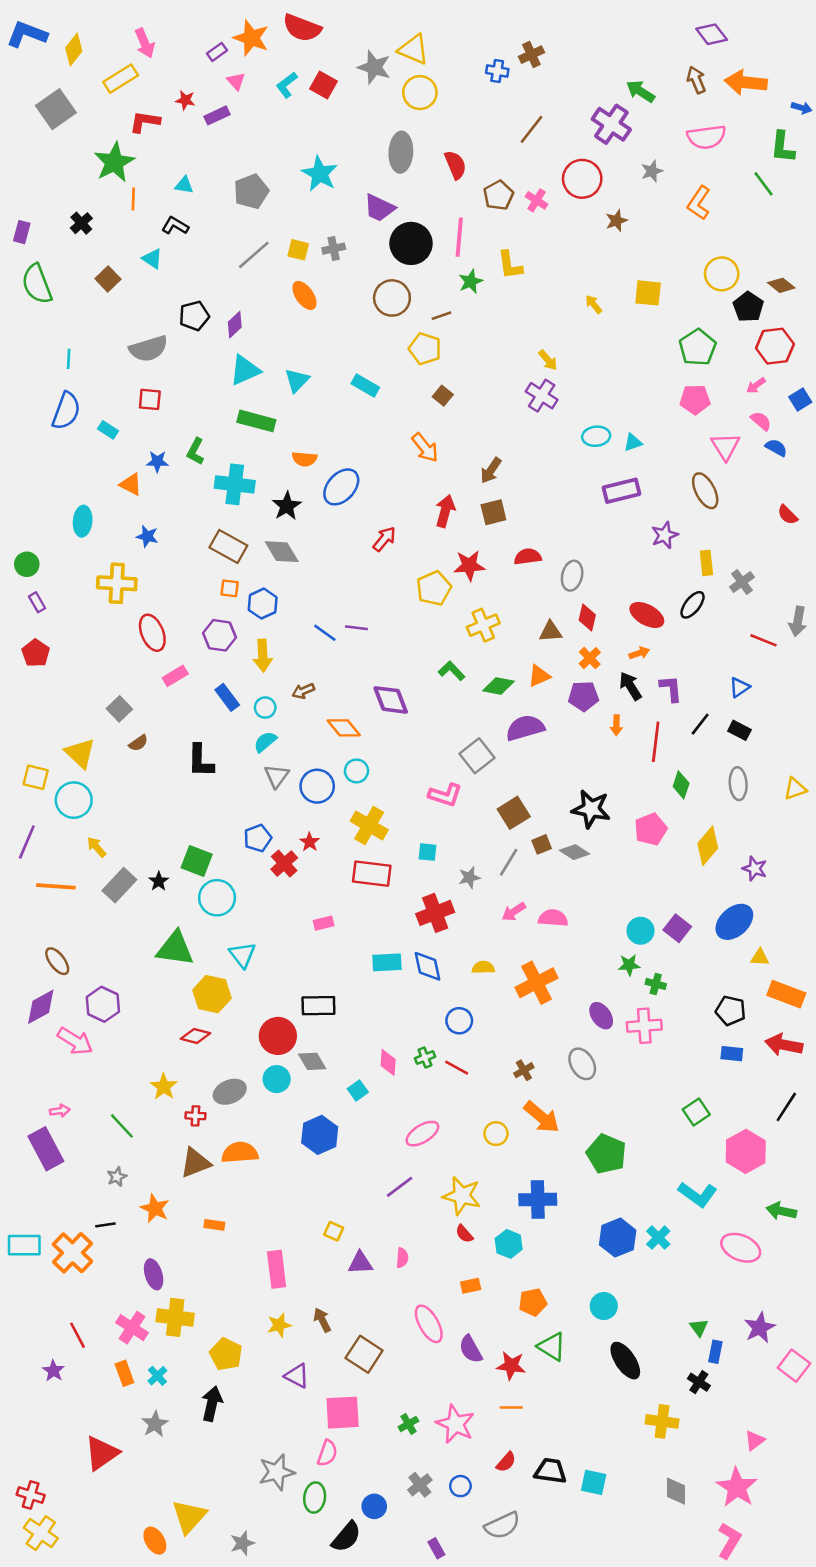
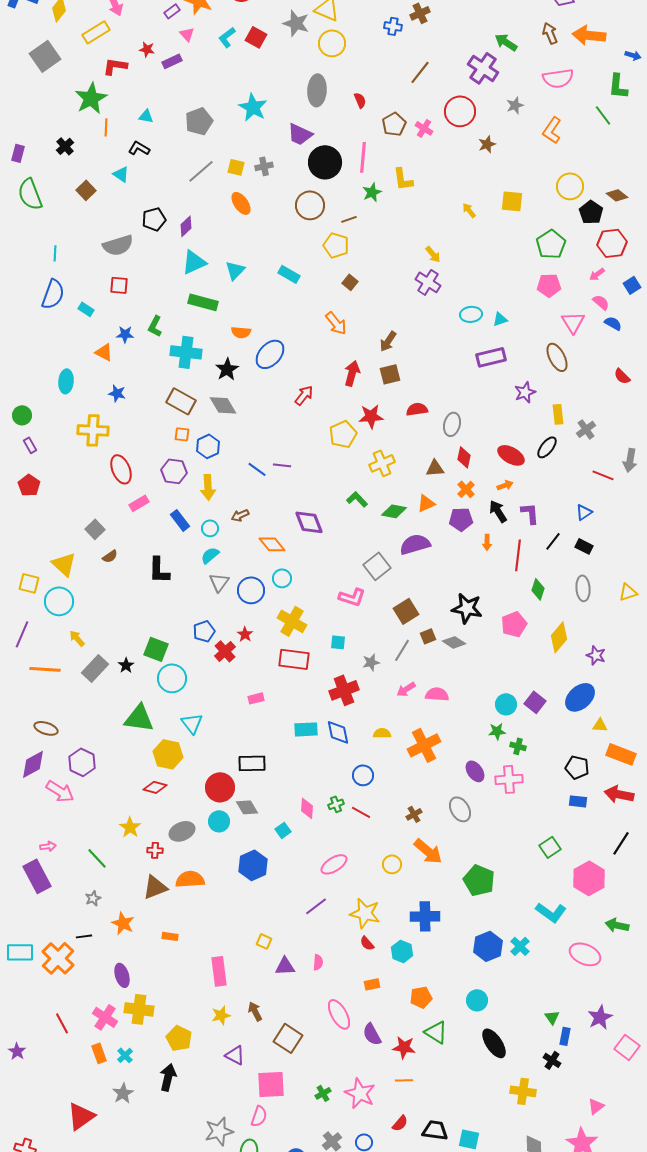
red semicircle: (455, 165) -> (360, 100), size x0.7
brown ellipse: (57, 961) -> (46, 728), turned -35
purple star: (53, 1371) -> (17, 1051), moved

